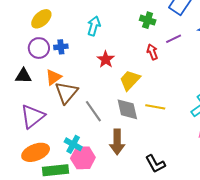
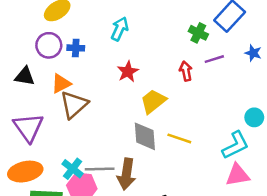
green cross: (148, 20) -> (198, 33), moved
gray line: (93, 111) -> (100, 169), moved, turned -65
purple triangle: (33, 116) -> (28, 127), turned -36

